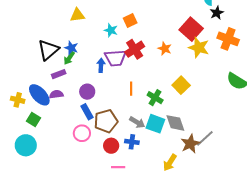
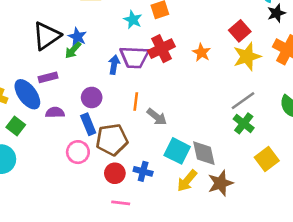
red square: (191, 29) -> (240, 31), size x0.7
yellow star: (199, 48) -> (247, 57), turned 30
purple rectangle: (59, 74) -> (48, 77), moved
yellow square: (181, 85) -> (267, 159), moved
orange line: (131, 89) -> (136, 101), moved
purple semicircle: (56, 94) -> (55, 112), moved
green cross: (155, 98) -> (244, 123), moved
gray arrow: (137, 122) -> (157, 117), moved
gray line: (205, 138) -> (243, 101), moved
yellow arrow: (170, 163) -> (187, 181), moved

